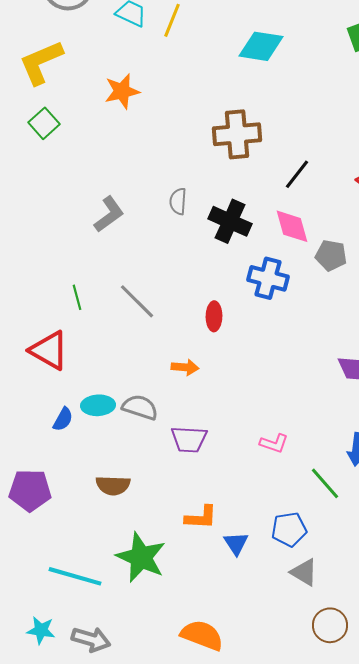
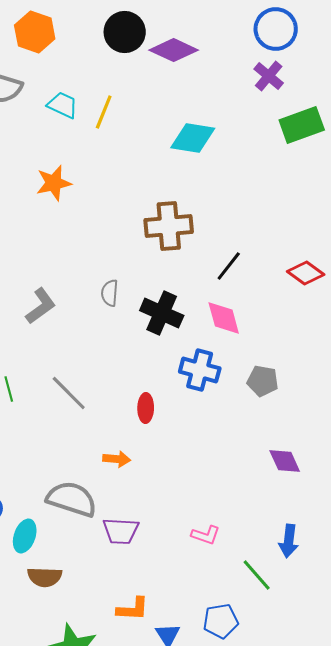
gray pentagon: (331, 255) -> (263, 381), moved
cyan ellipse: (98, 405) -> (25, 536), moved, turned -68
gray semicircle: (140, 407) -> (72, 499), size x1.4

